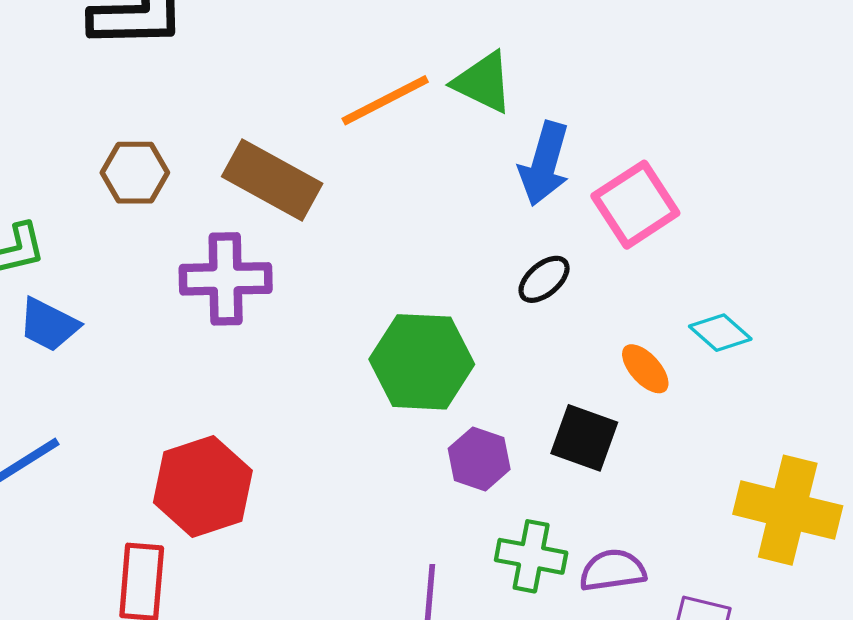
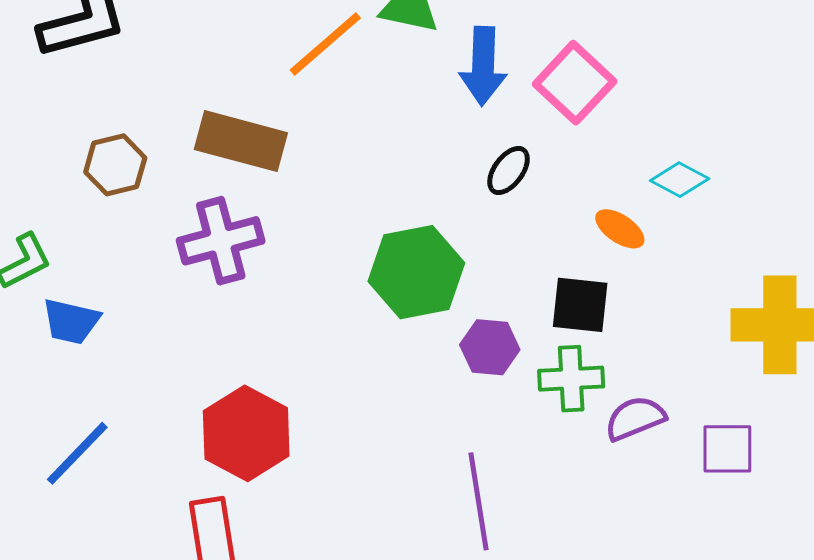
green cross: (531, 556) -> (571, 379), moved

